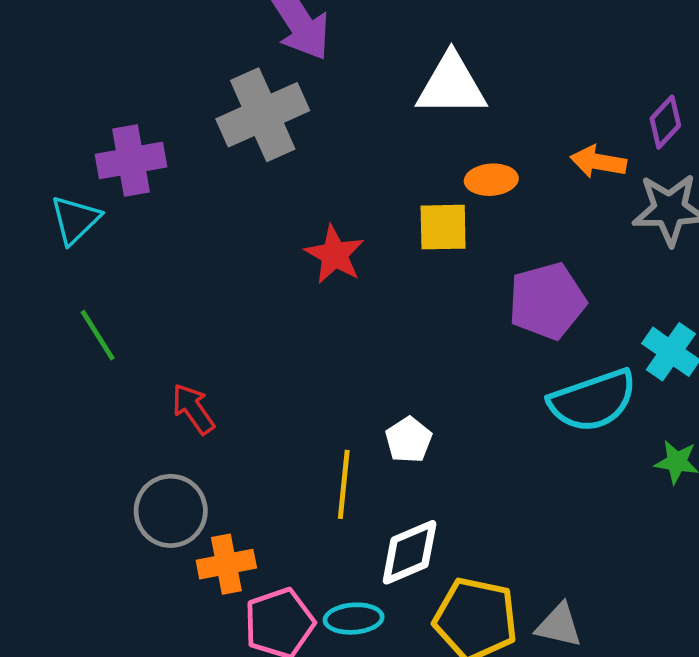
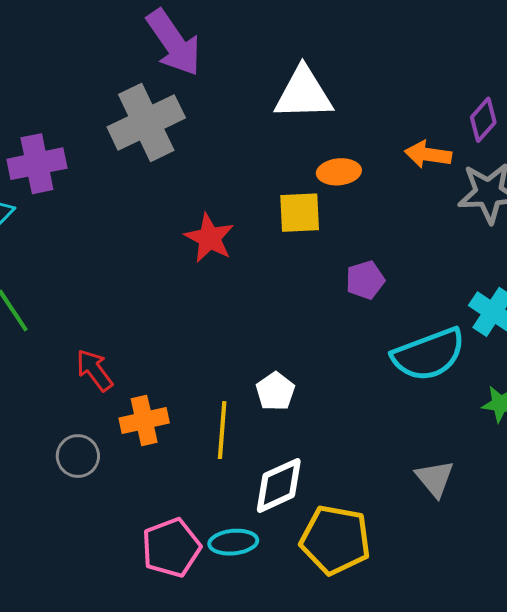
purple pentagon: (547, 301) -> (365, 280), moved, size x0.6
gray circle: (171, 511) -> (78, 456), size x0.7
orange cross: (226, 564) -> (144, 420), moved
gray triangle: (559, 625) -> (435, 479), moved, turned 39

